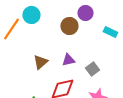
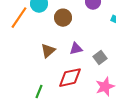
brown circle: (69, 26) -> (63, 18), moved

